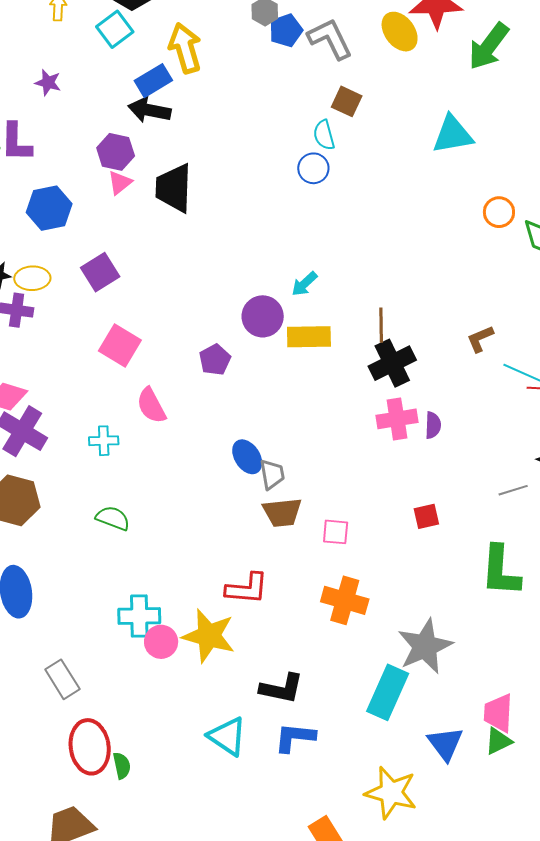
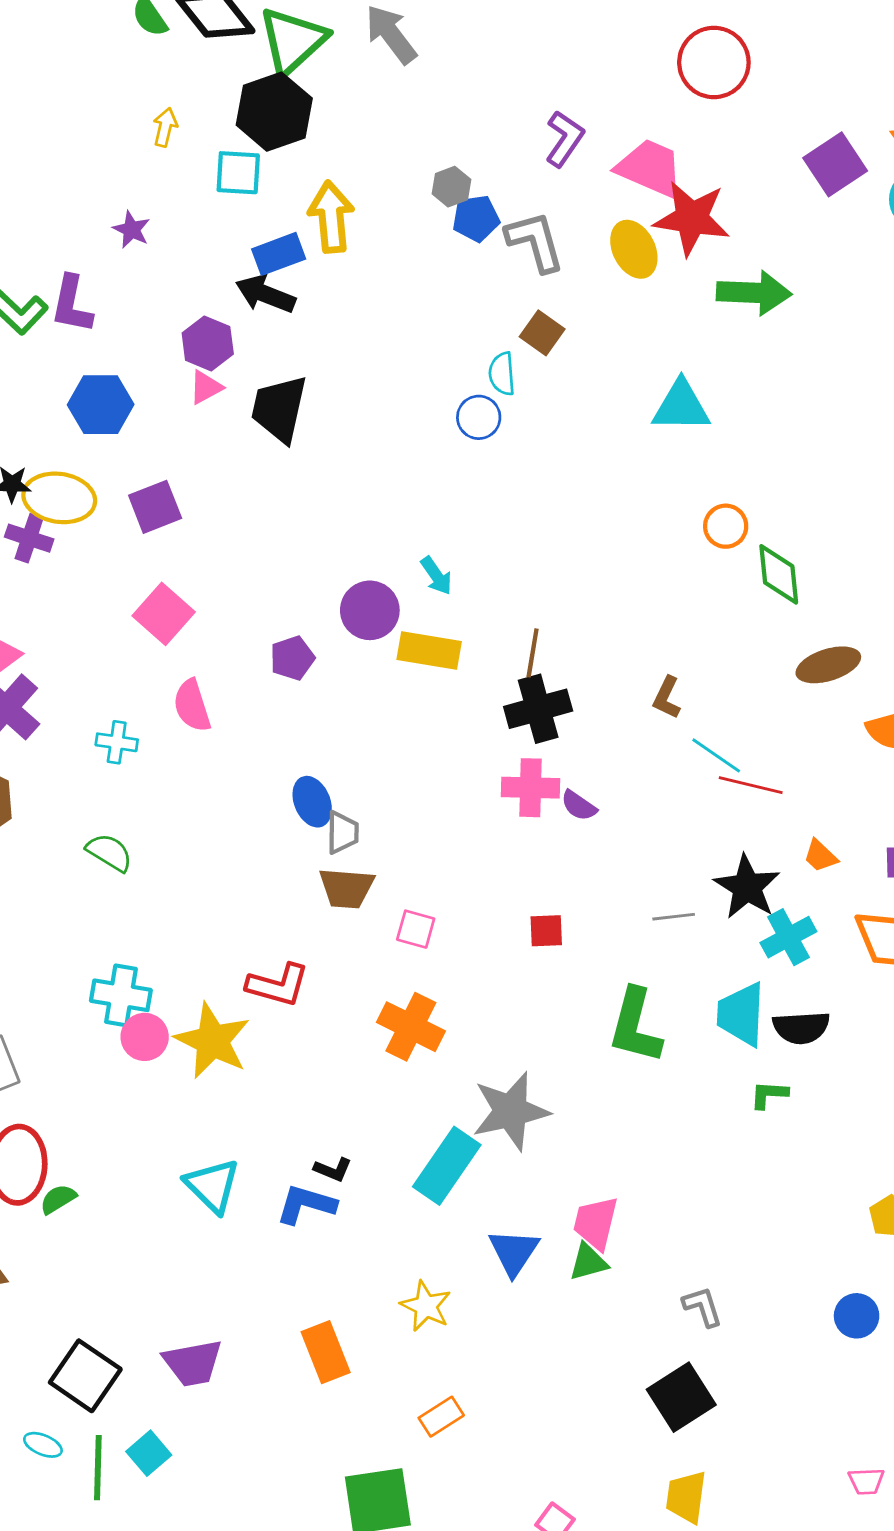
cyan square: (115, 29) -> (238, 173), turned 30
green arrow: (489, 46) -> (754, 293), turned -135
yellow ellipse: (32, 278) -> (59, 498), size x1.4
cyan arrow: (304, 284) -> (436, 576), turned -92
brown L-shape: (480, 339) -> (667, 698), turned -52
purple semicircle: (433, 425) -> (579, 806), turned 112
black L-shape: (282, 688) -> (333, 1170), moved, size x0.6
green semicircle: (122, 766) -> (58, 1199), turned -120
yellow star: (391, 793) -> (426, 1306), size x0.7

